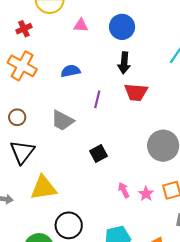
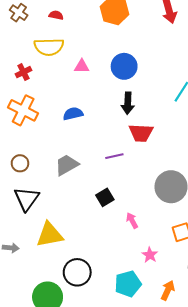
purple line: (97, 99) -> (114, 156), moved, turned 66
gray trapezoid: (62, 121) -> (67, 165), turned 125
pink arrow: (124, 190) -> (132, 220), moved
pink star: (146, 194) -> (150, 255), moved

